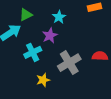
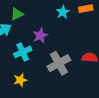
cyan star: (59, 17) -> (63, 12), moved
yellow star: (43, 80) -> (20, 80), moved

